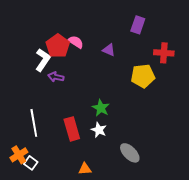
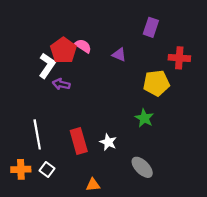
green star: (101, 108) -> (144, 118), moved
orange cross: (19, 155) -> (21, 169), turned 30
white square: (31, 163) -> (47, 169), moved

